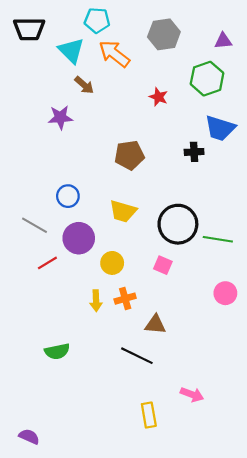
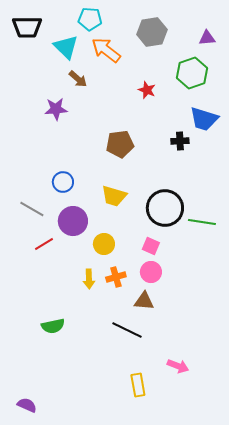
pink circle: (225, 293) -> (151, 272), moved

